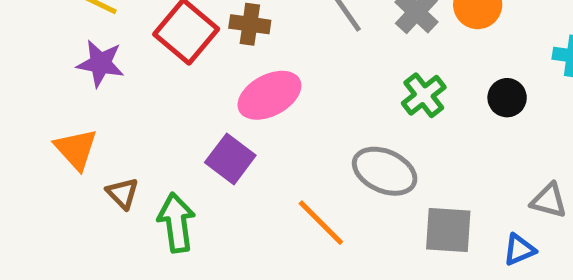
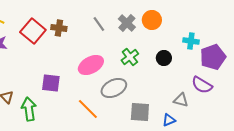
pink ellipse: (269, 95) -> (91, 65), moved
purple square: (230, 159) -> (51, 83), turned -30
gray ellipse: (385, 171) -> (114, 88), turned -50

